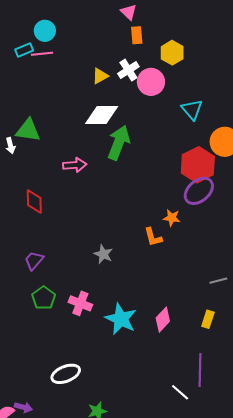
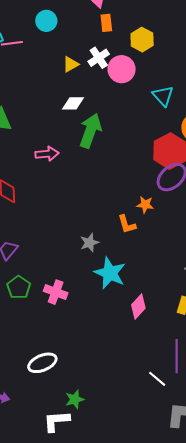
cyan circle: (45, 31) -> (46, 21), moved
white diamond: (102, 115) -> (73, 103), size x0.7
gray star: (103, 254) -> (89, 243), moved, turned 30
cyan star: (121, 319) -> (110, 273), moved

